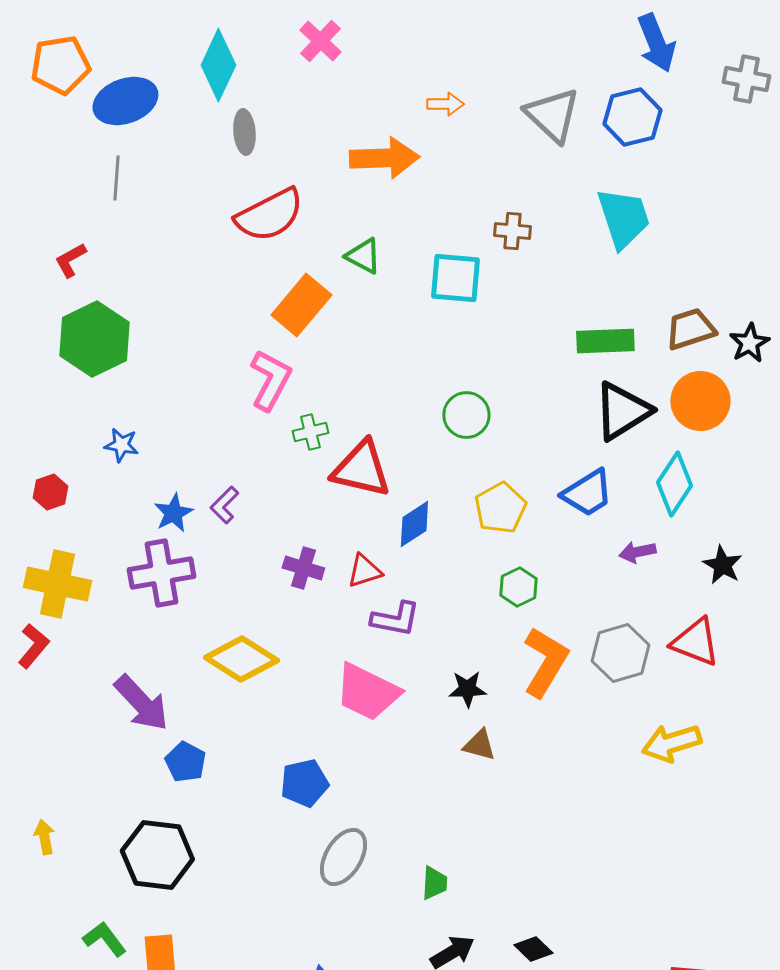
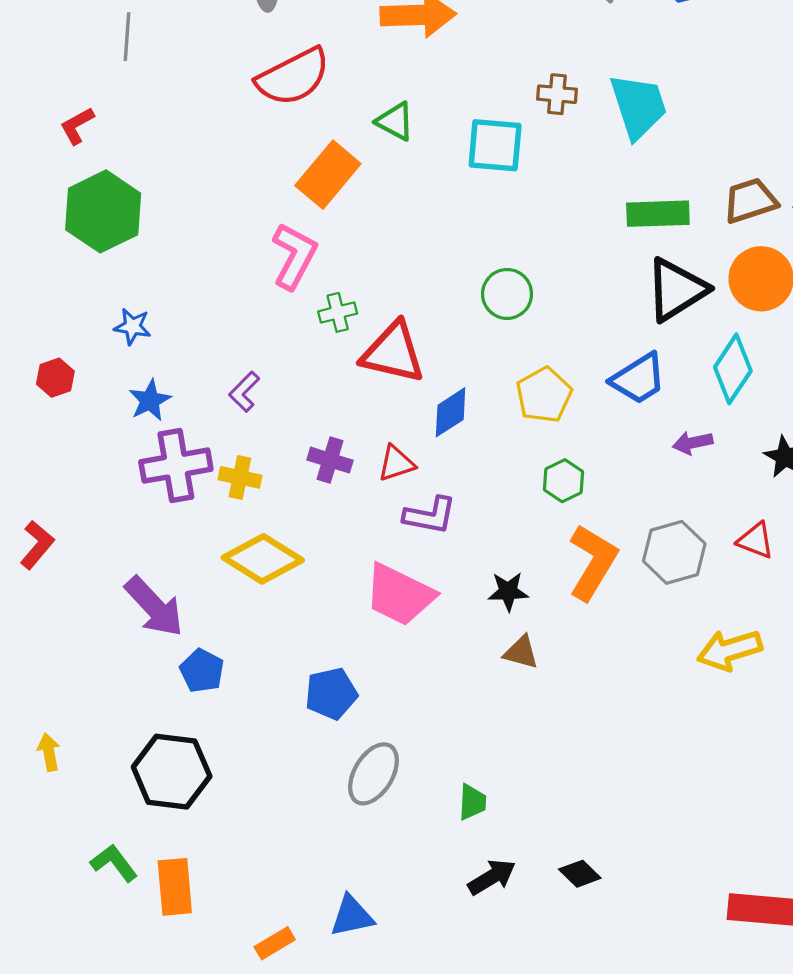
cyan trapezoid: (623, 218) -> (638, 106), moved
blue star: (173, 513) -> (150, 400), moved
yellow cross: (57, 584) -> (240, 477), moved, size x0.6
red triangle: (695, 642) -> (756, 540), size x0.7

